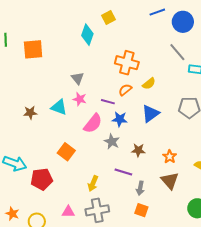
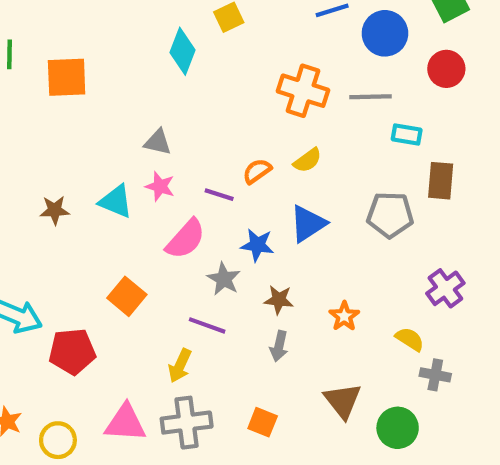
gray line: (177, 52) -> (371, 97), turned -54
orange cross: (127, 63) -> (303, 91), moved
gray triangle: (78, 78) -> (158, 142), turned -40
blue star: (120, 119) -> (257, 245), moved
purple line: (123, 172) -> (207, 325), moved
brown triangle: (170, 181) -> (343, 401), moved
gray arrow: (140, 188) -> (279, 346), moved
orange square: (141, 210) -> (263, 422), moved
pink triangle: (68, 212) -> (125, 423), size x1.5

